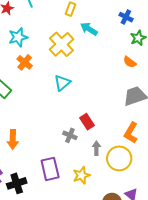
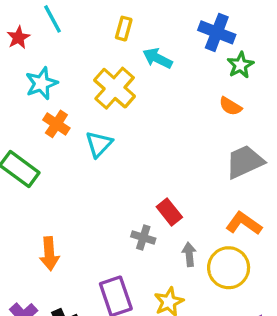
blue cross: (126, 17) -> (217, 32), size x1.5
cyan triangle: (62, 83) -> (99, 144), moved
orange L-shape: (131, 133) -> (244, 223), turned 100

